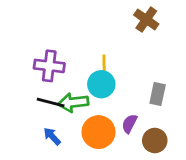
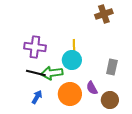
brown cross: (146, 19) -> (104, 14), turned 36
purple semicircle: (129, 124) -> (92, 88), turned -56
blue arrow: (52, 136) -> (37, 97), turned 72

